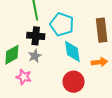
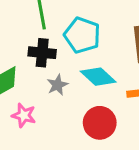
cyan diamond: (72, 51) -> (98, 77), turned -40
gray star: (35, 56) -> (57, 85), moved

